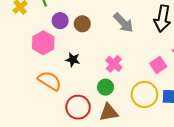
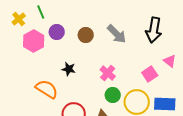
brown circle: (82, 24) -> (86, 35), moved
pink hexagon: (43, 43) -> (34, 41), moved
green circle: (105, 87) -> (113, 95), moved

